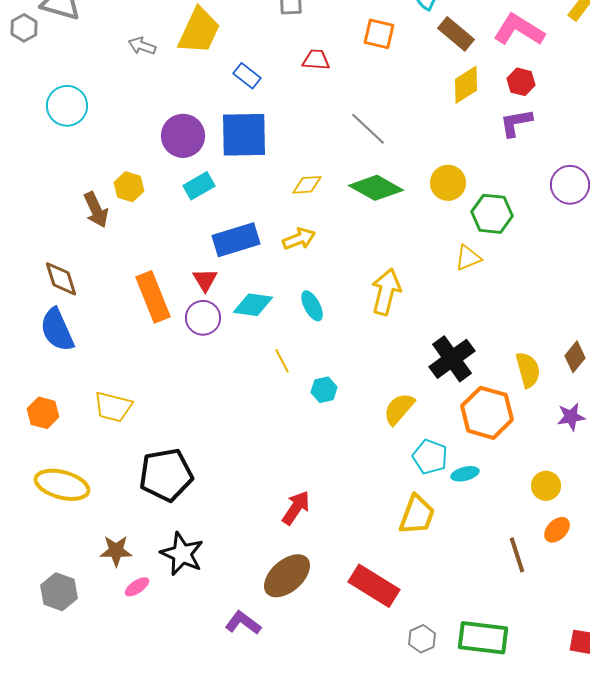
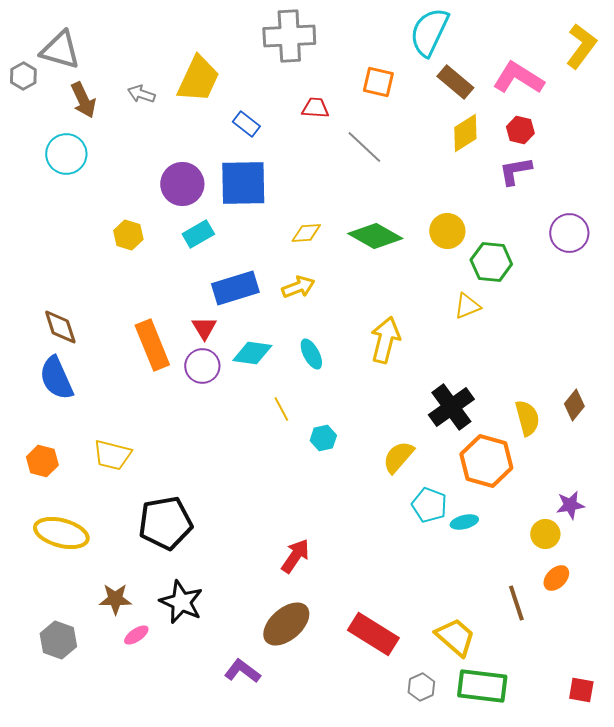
gray line: (368, 129) -> (364, 147), moved
brown arrow: (96, 210) -> (83, 100), moved
purple star: (571, 417) -> (570, 505), moved
yellow trapezoid: (417, 515) -> (455, 637), moved, turned -69

